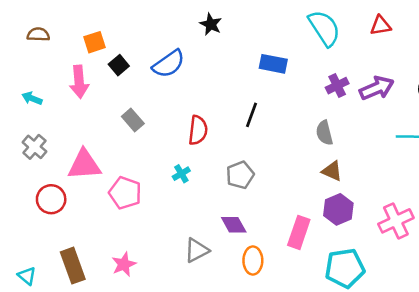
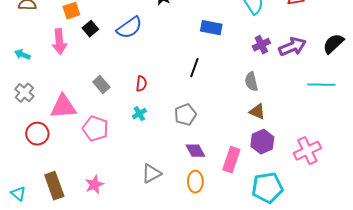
gray rectangle: (133, 120) -> (101, 85), moved
red semicircle: (198, 130) -> (141, 84), moved, size x0.7
purple diamond: (234, 225) -> (195, 151), moved

